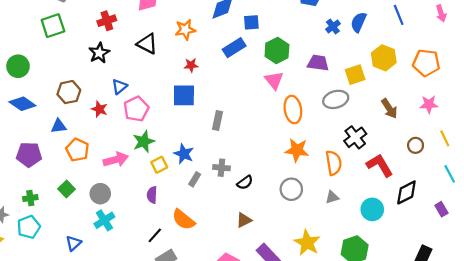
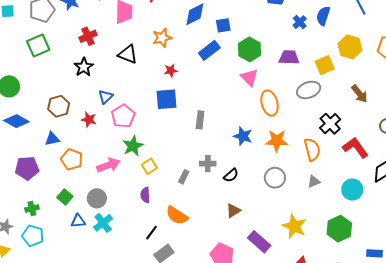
blue star: (184, 154) -> (243, 136), moved
cyan pentagon: (29, 227) -> (33, 236), turned -30
blue triangle: (73, 243) -> (78, 221), moved, turned 42

